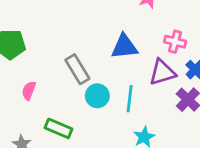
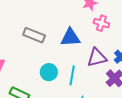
pink cross: (175, 42) -> (101, 23), moved
gray rectangle: (77, 69) -> (34, 35), moved, turned -40

